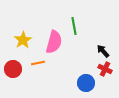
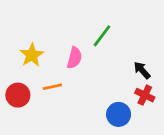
green line: (74, 26) -> (102, 36), turned 48
pink semicircle: (54, 42) -> (74, 58), size x0.7

